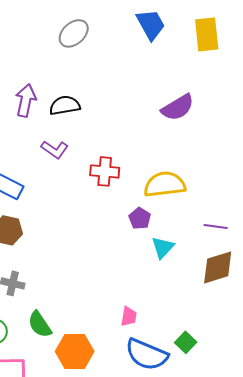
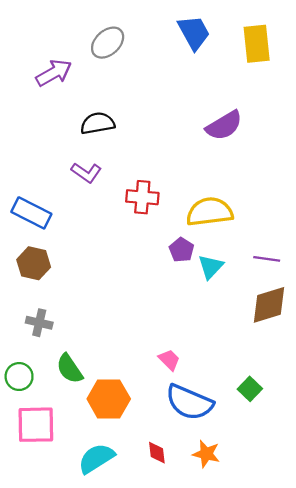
purple arrow: (26, 100) -> (54, 73), moved, turned 48
cyan triangle: (163, 247) -> (211, 267), moved
pink trapezoid: (129, 316) -> (169, 360), turned -55
green square: (186, 342) -> (250, 389), moved

